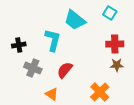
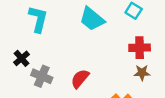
cyan L-shape: (53, 40) -> (38, 19), moved
black cross: (19, 45) -> (21, 58), moved, turned -32

